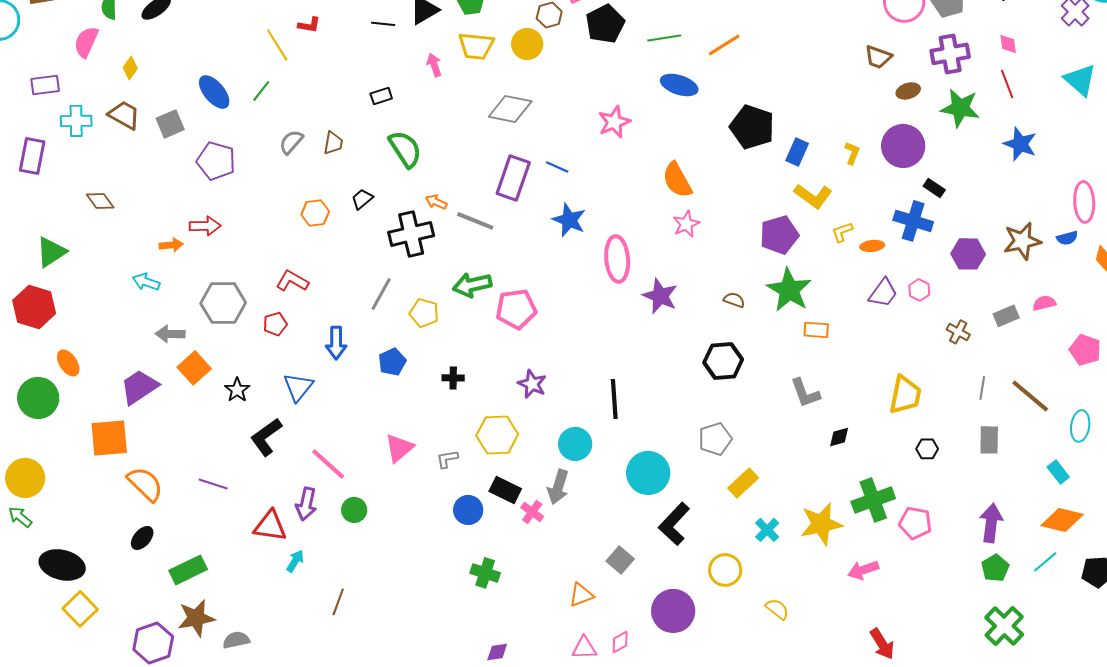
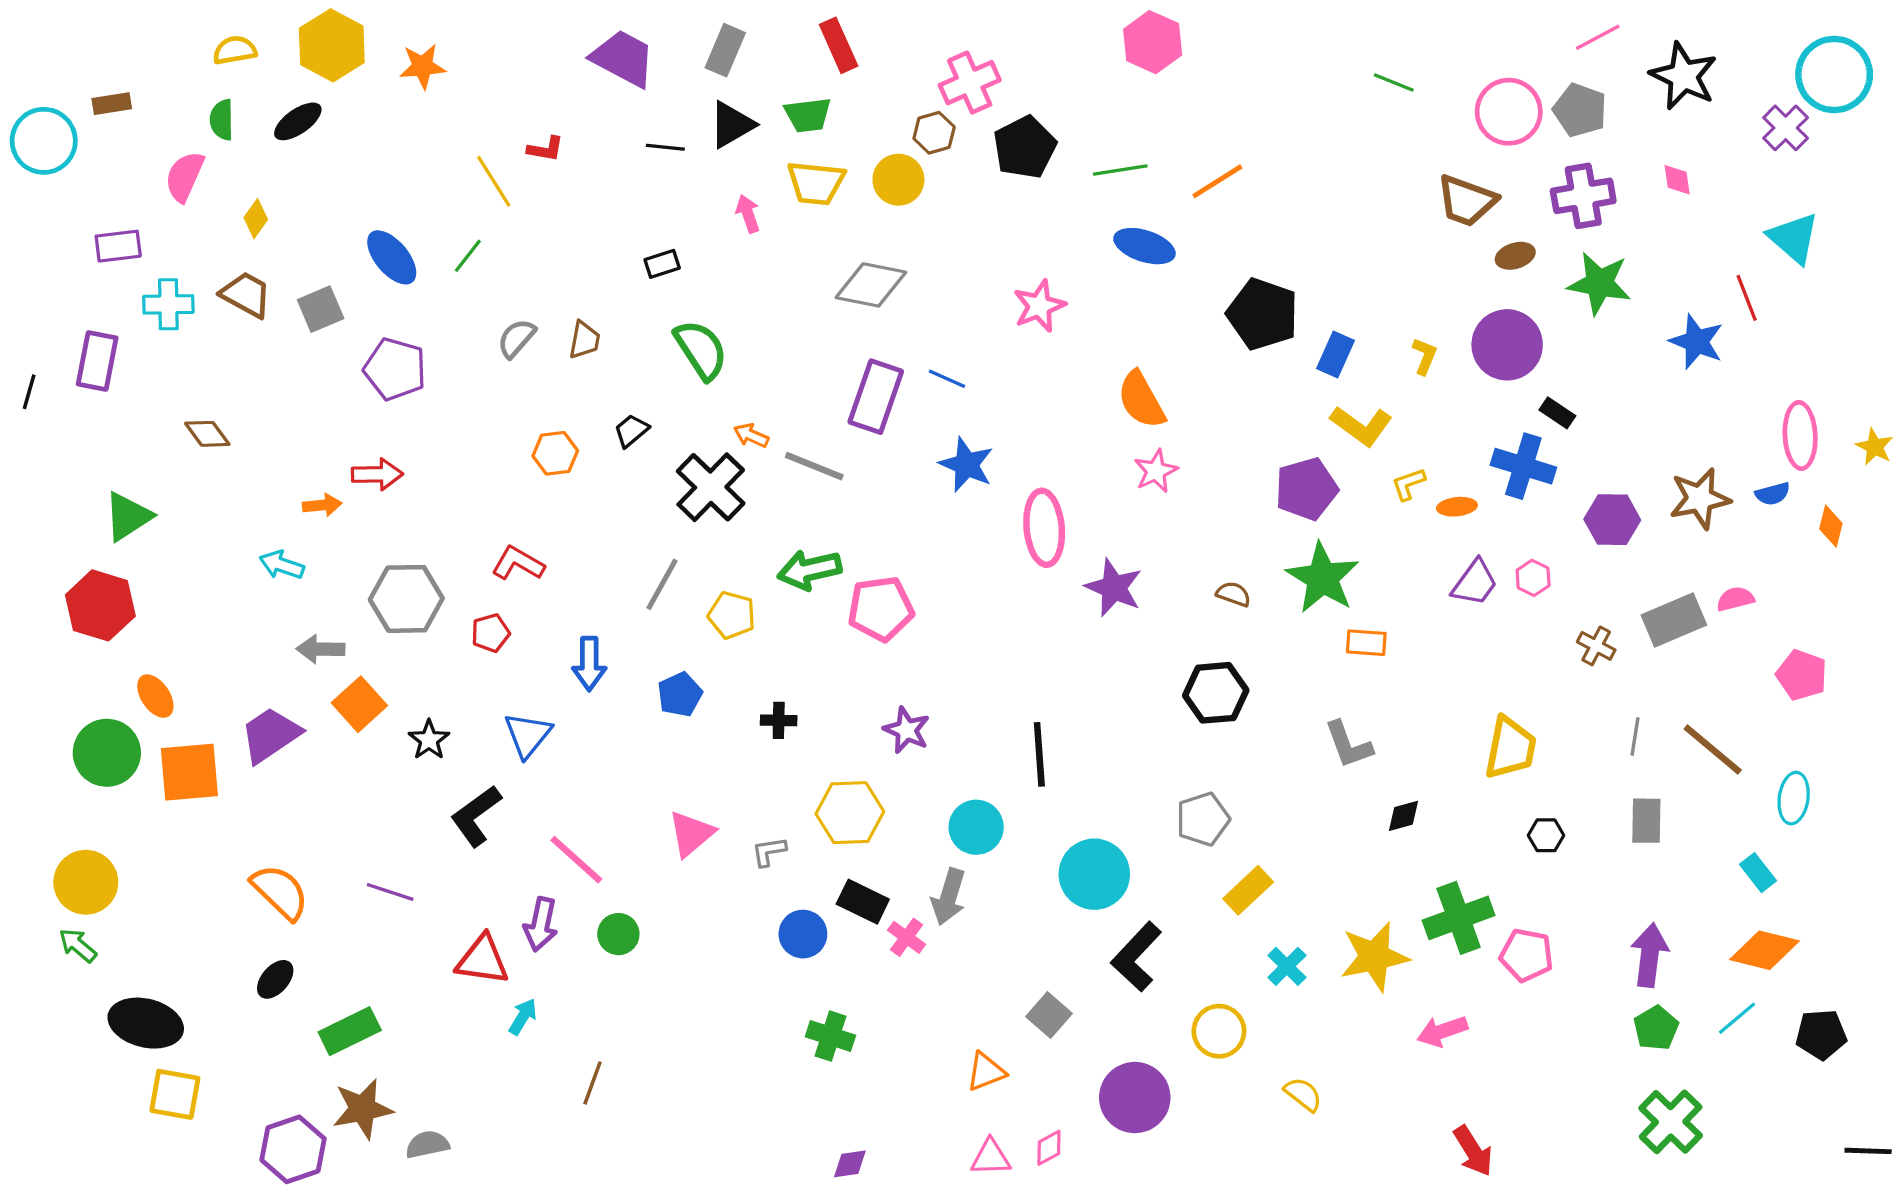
brown trapezoid: (878, 57) -> (1467, 201), size x1.4
red line: (1007, 84) -> (1747, 298), moved
black cross: (411, 234) -> (711, 487), turned -33
gray rectangle: (1006, 316) -> (1674, 620), size x1.5
orange square: (109, 438) -> (189, 772), moved
yellow square: (80, 609) -> (175, 1094), turned -36

